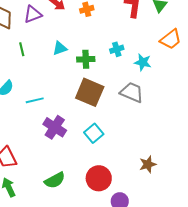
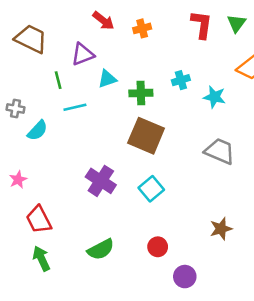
purple triangle: (33, 14) -> (83, 54), moved
gray trapezoid: (132, 92) -> (220, 151), moved
cyan line: (35, 100) -> (75, 107), moved
red circle: (99, 178) -> (158, 247), size x0.6

